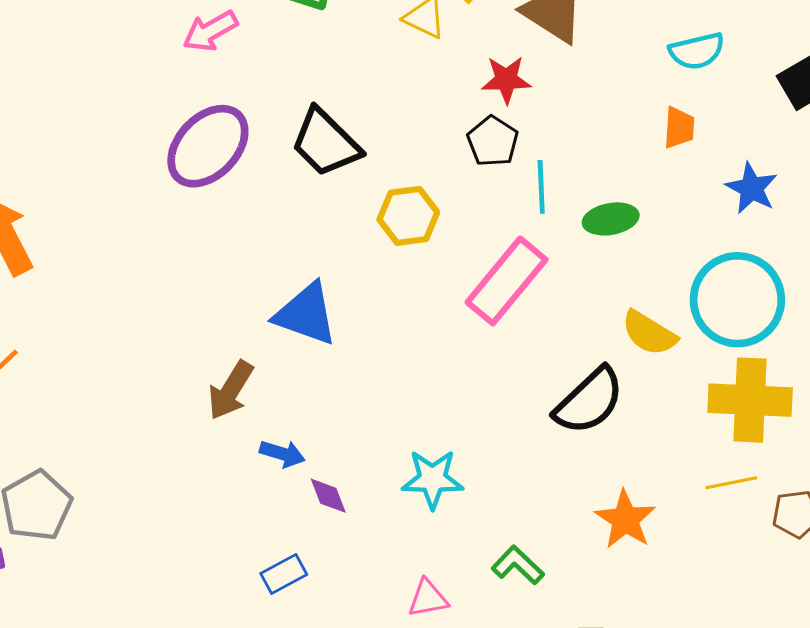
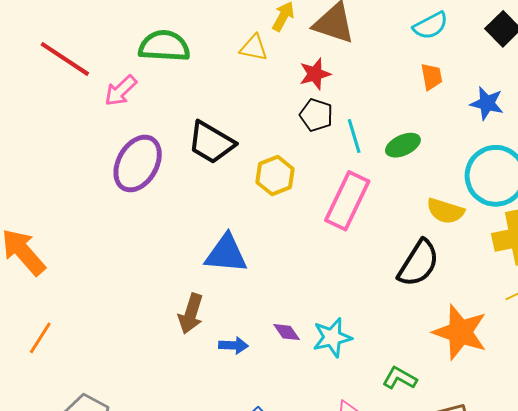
purple diamond: (328, 496) -> (287, 332), moved
orange star: (625, 519) -> (460, 332), size x1.4

